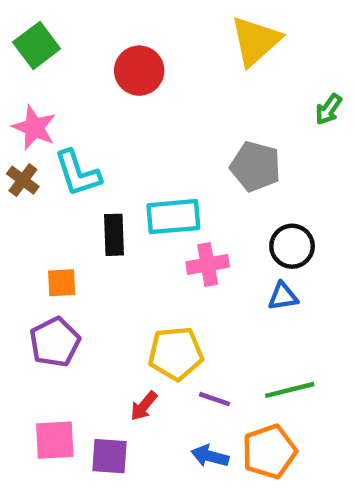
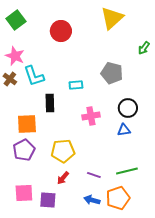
cyan rectangle: (173, 217) -> (76, 85), moved, size x0.6
orange square: (62, 283) -> (27, 124), size x1.5
yellow pentagon: (176, 353) -> (63, 151), moved

